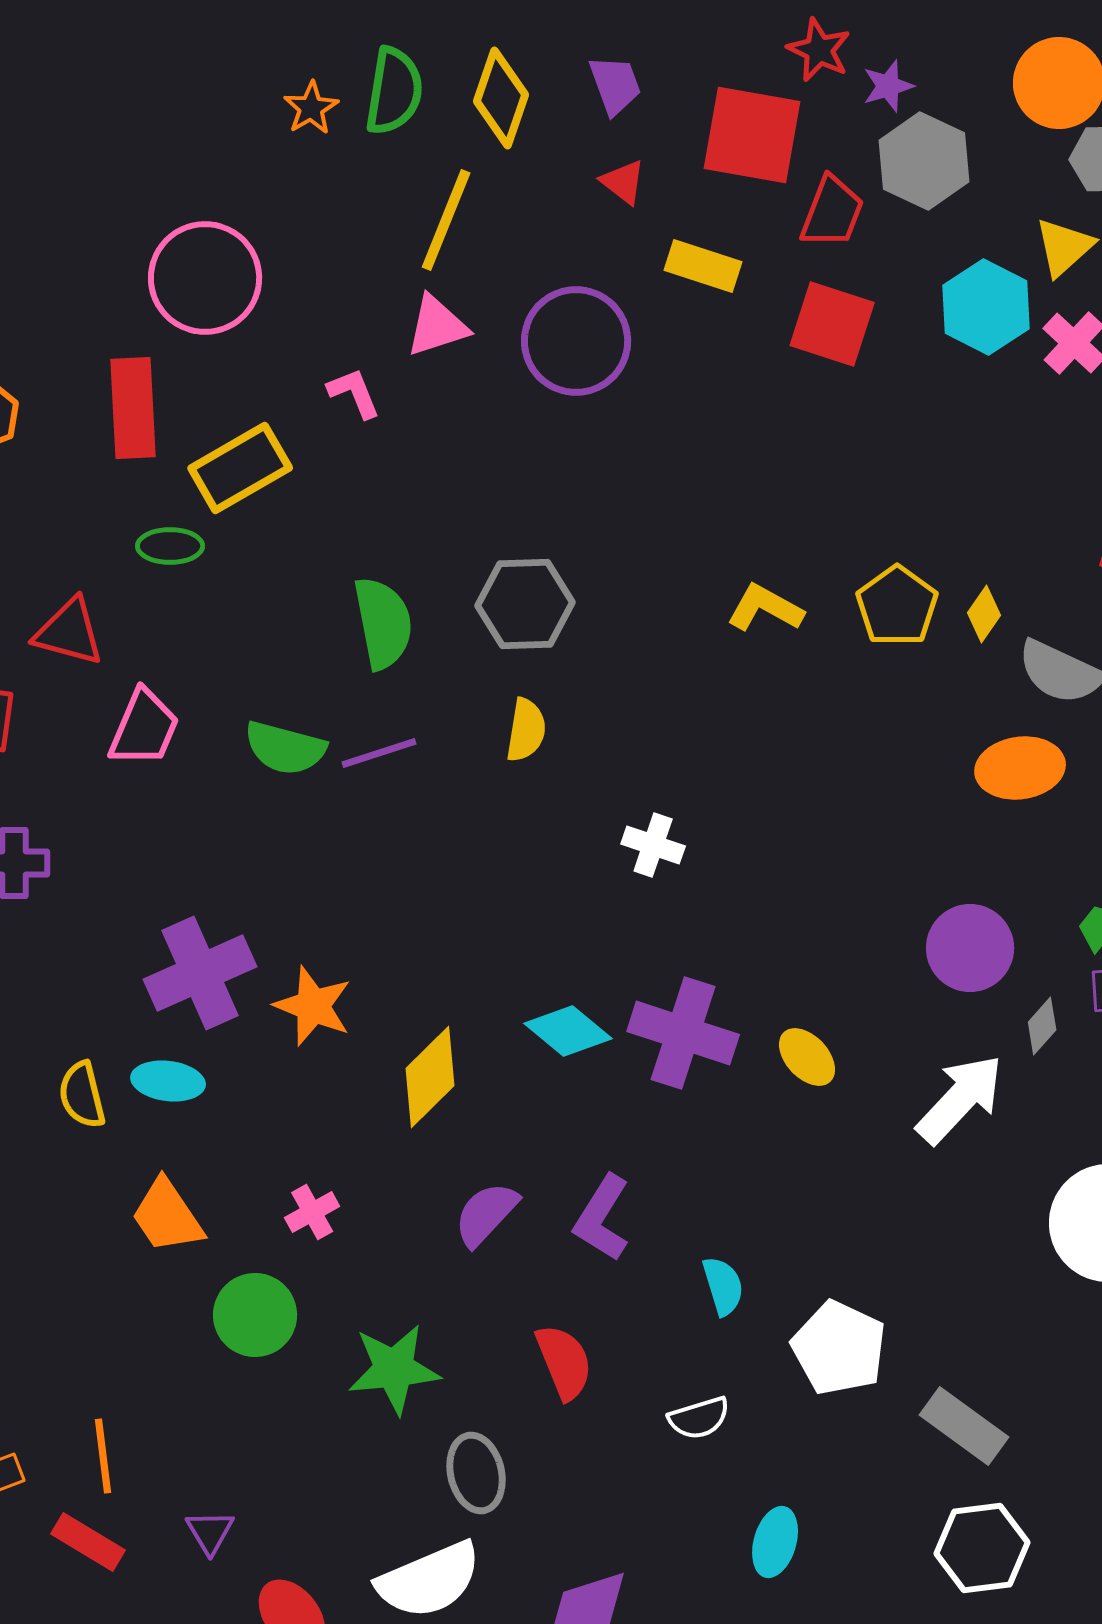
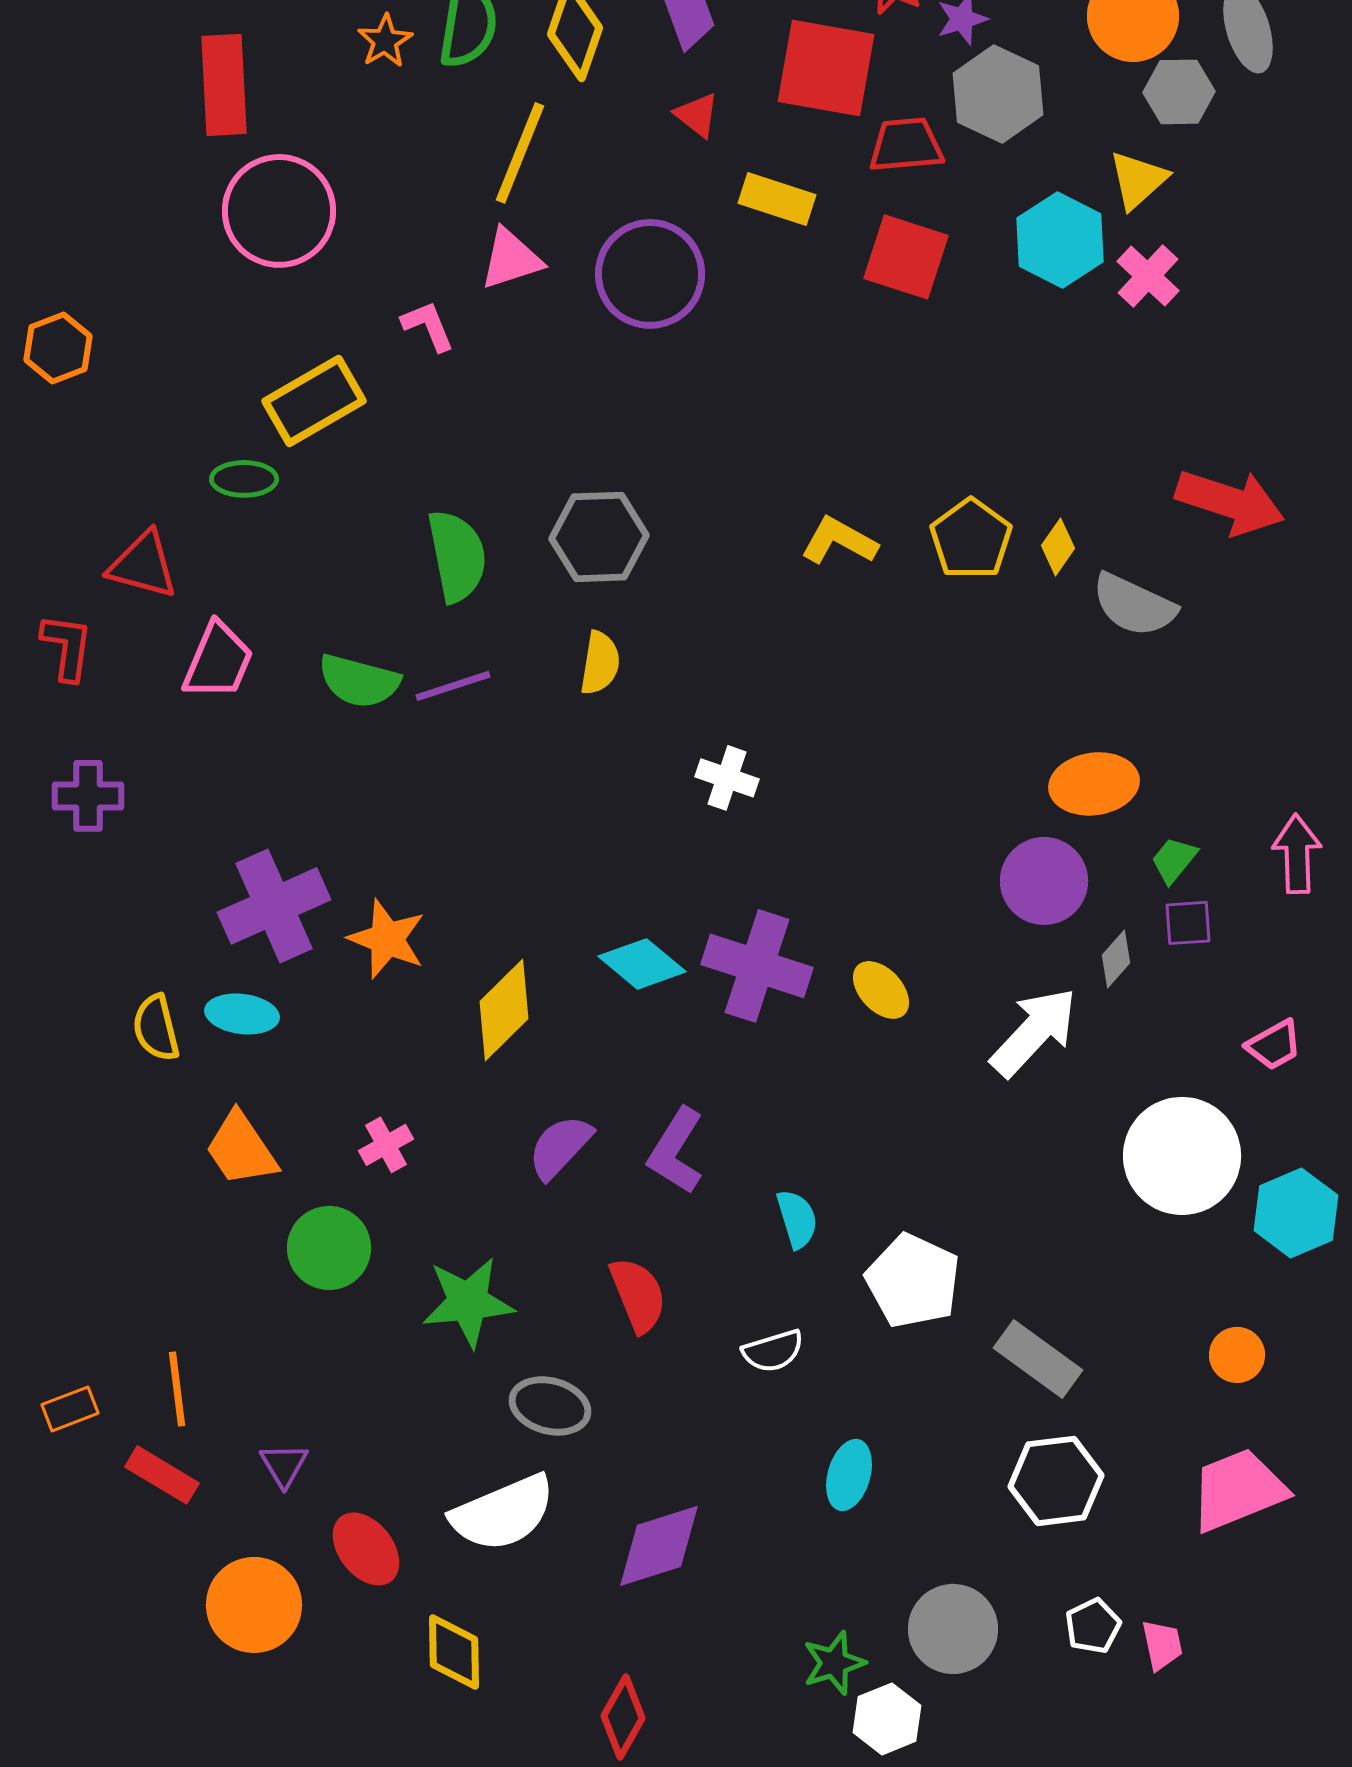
red trapezoid: (832, 212) -> (906, 145), turned -116
red rectangle: (133, 408) -> (224, 85), moved
orange ellipse: (1020, 768) -> (1094, 784), moved
gray ellipse: (476, 1473) -> (550, 1406), turned -62

